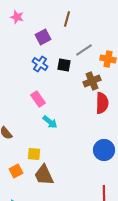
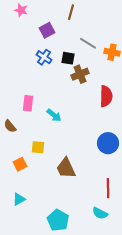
gray line: (84, 50) -> (88, 43), turned 66
brown cross: (92, 81) -> (80, 74), moved
pink rectangle: (38, 99) -> (28, 103), moved, turned 42
brown trapezoid: (44, 175) -> (66, 168), moved

